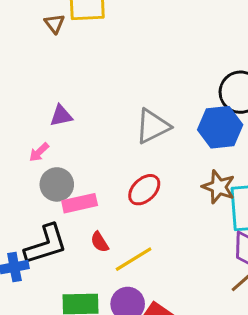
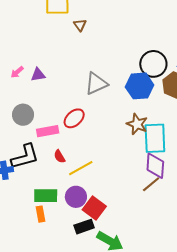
brown triangle: (54, 24) -> (80, 25), moved
pink arrow: (39, 152) -> (17, 72), moved
gray circle: (57, 184) -> (23, 115), moved
red ellipse: (144, 190) -> (74, 118), moved

